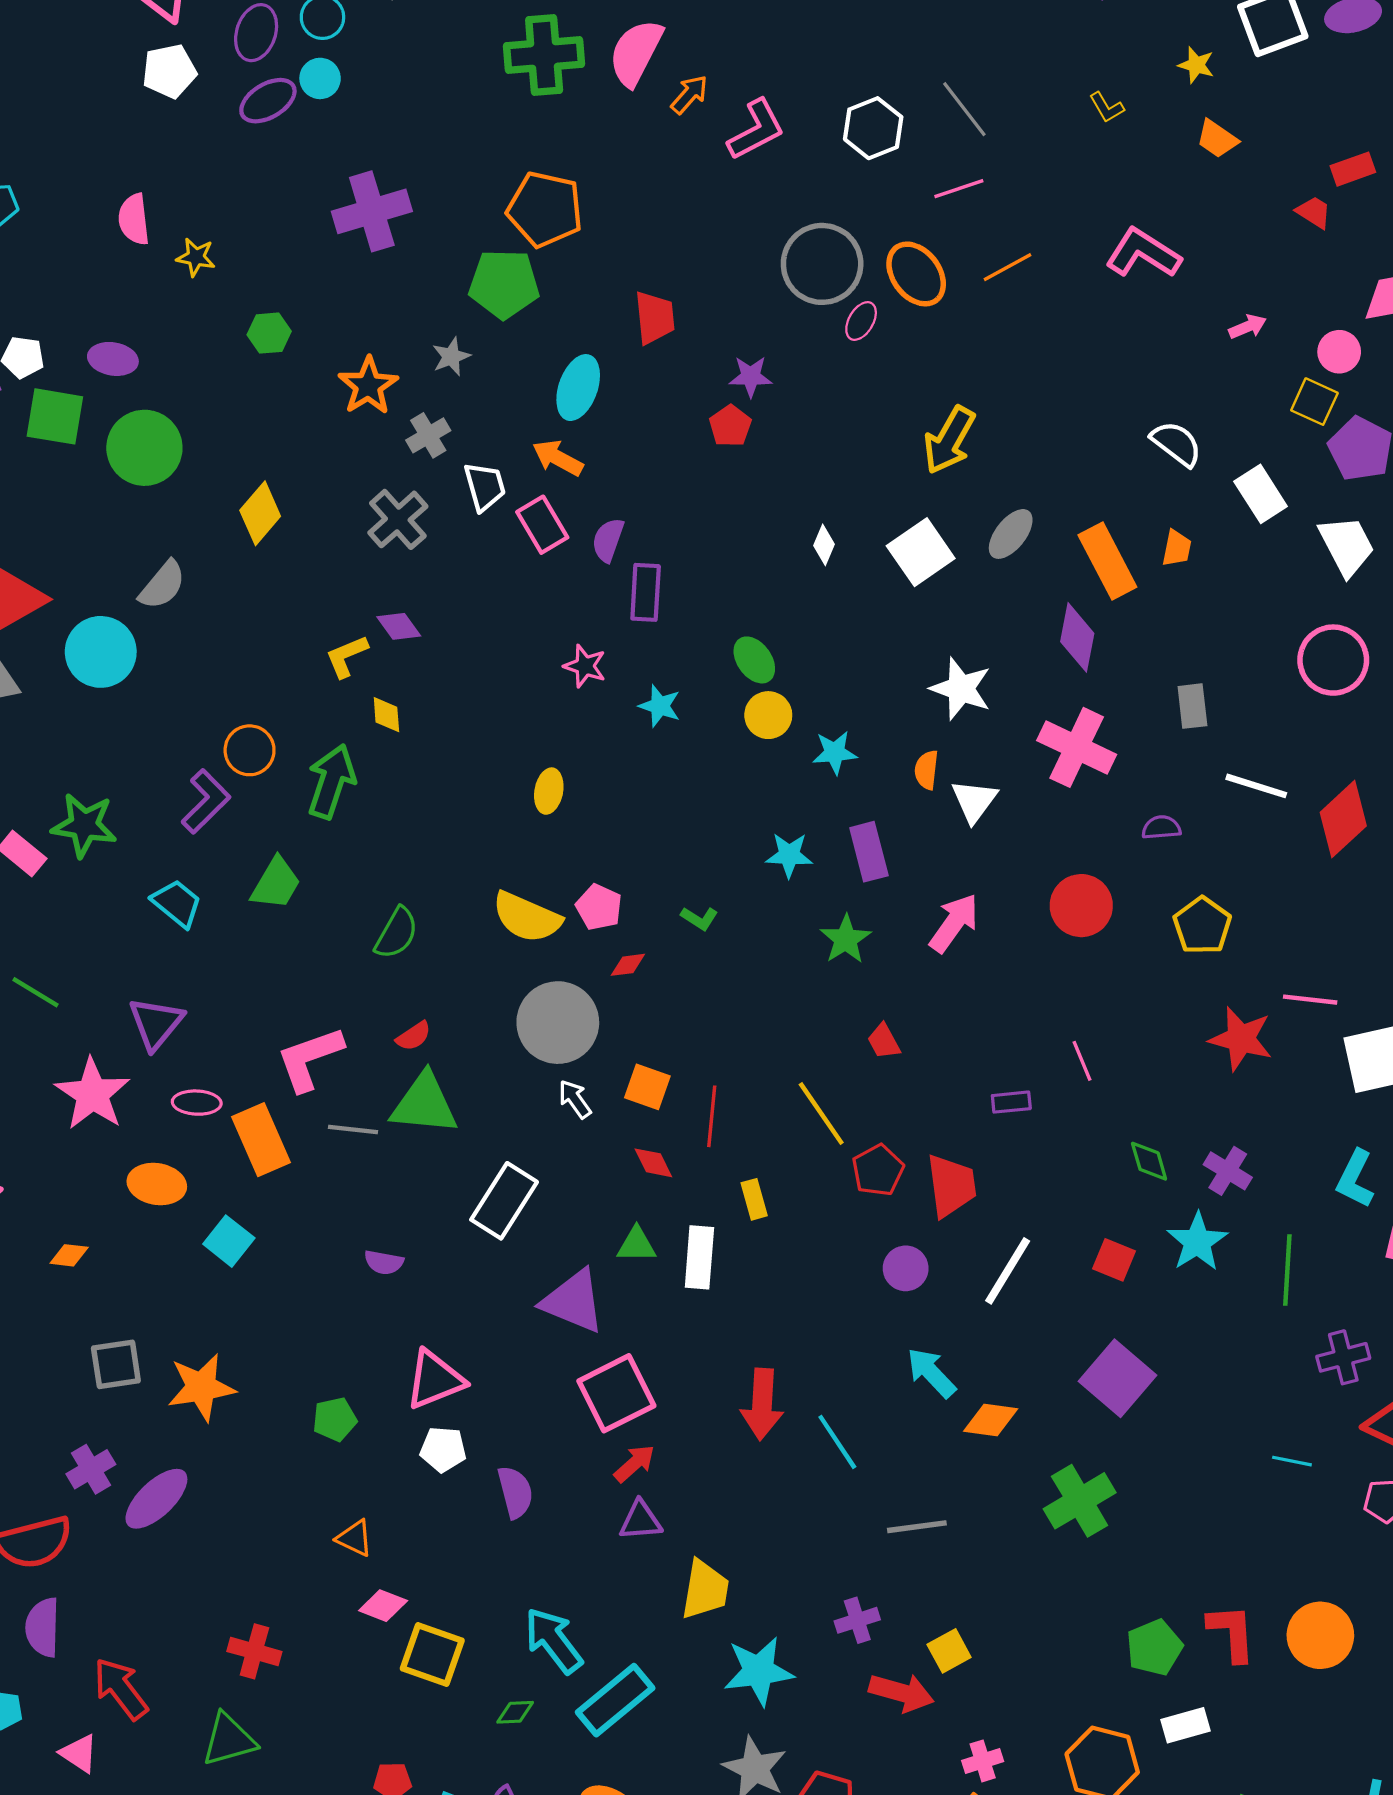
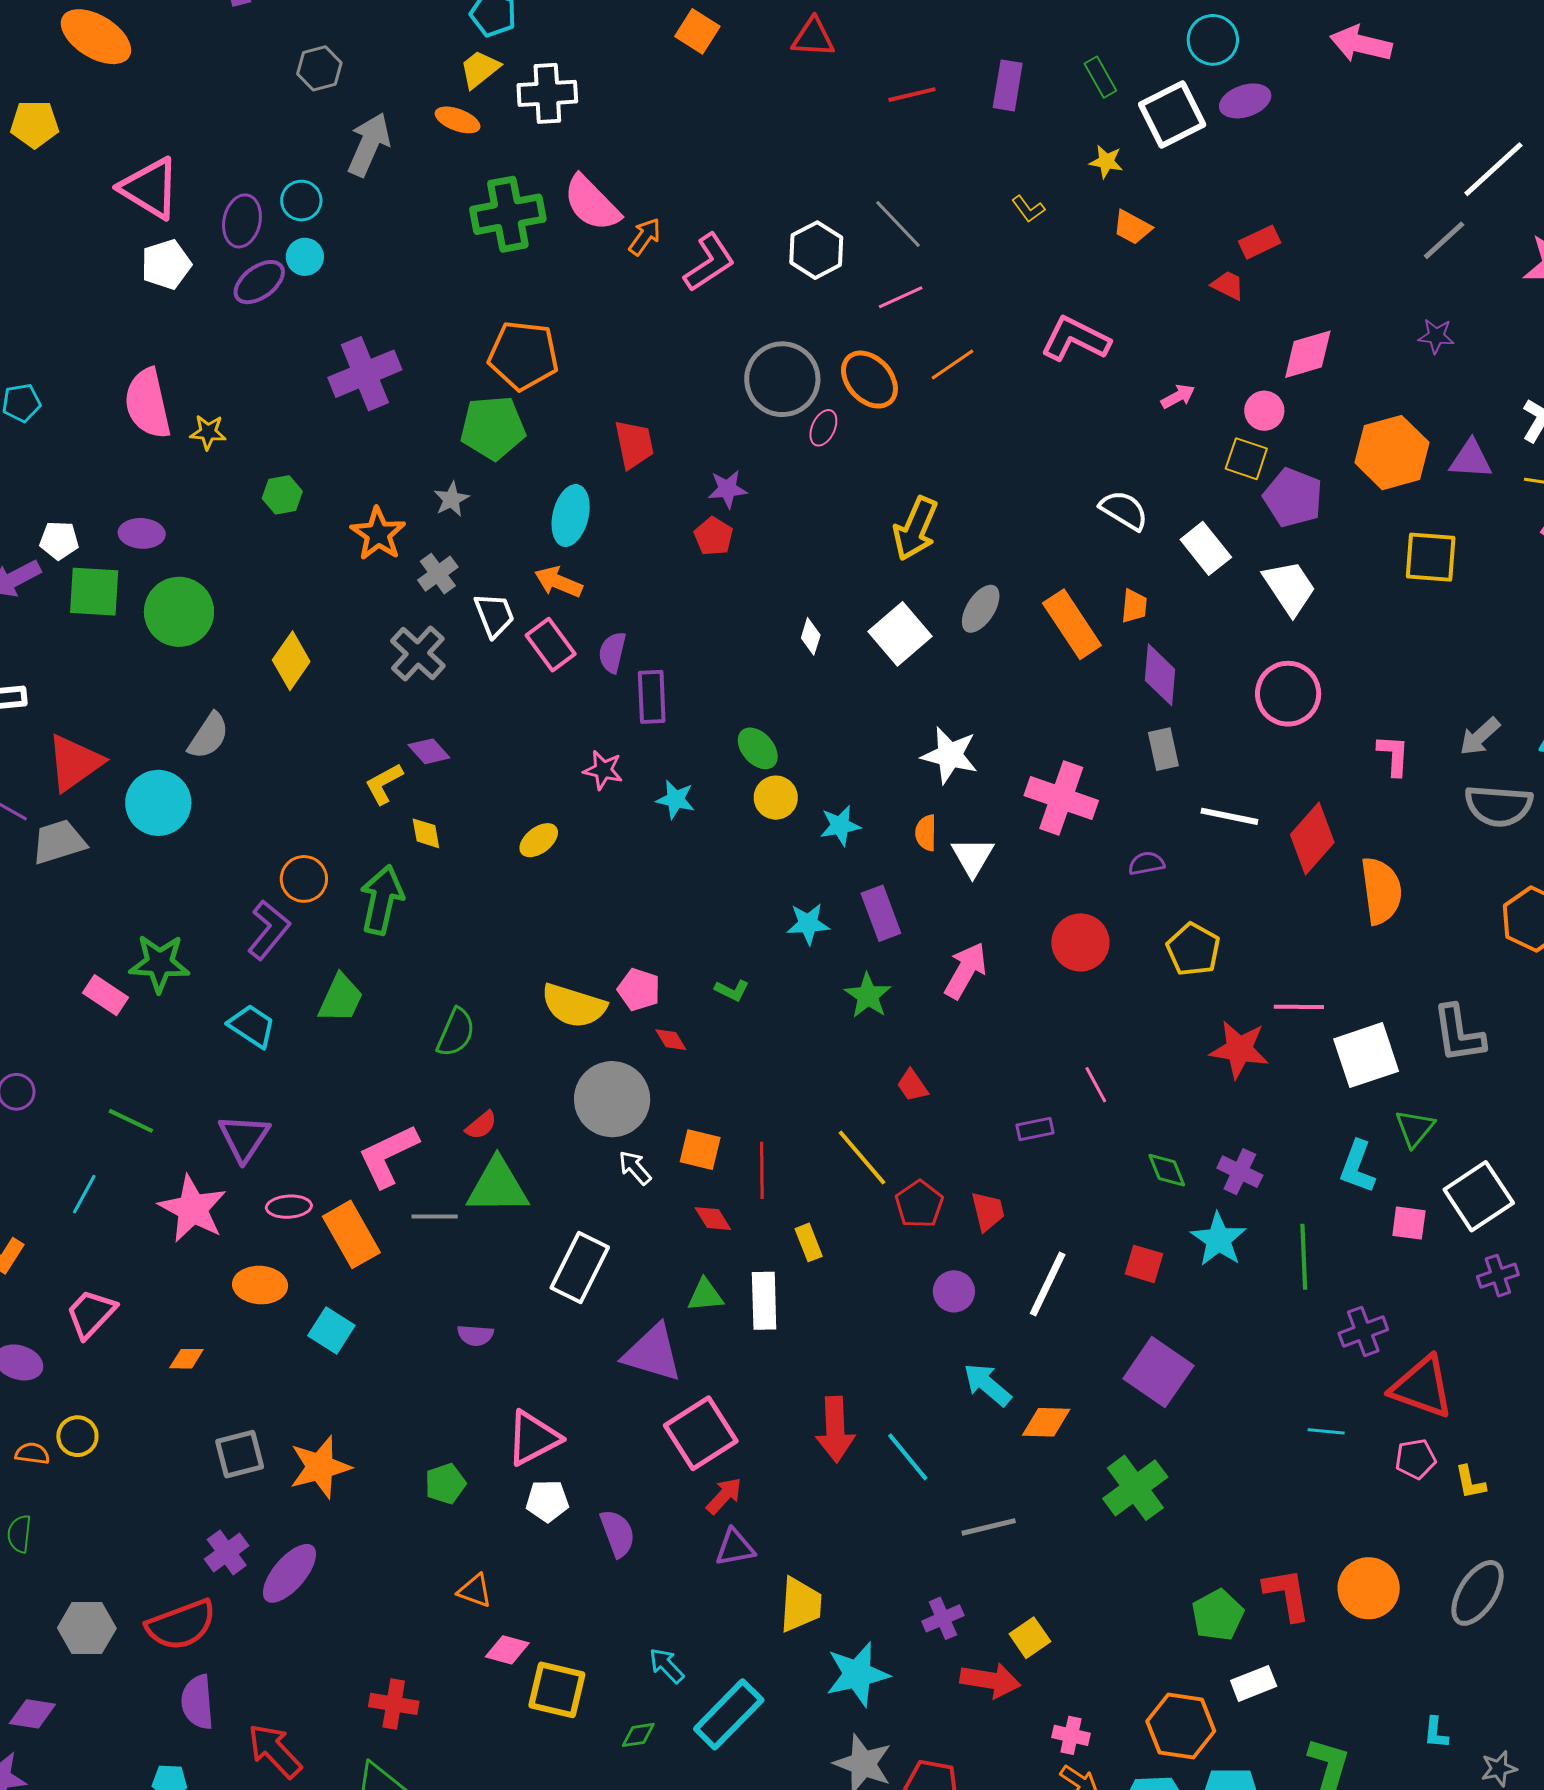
pink semicircle: (636, 53) -> (592, 203), turned -66
pink semicircle: (134, 219) -> (148, 404), size x1.5
purple diamond: (1077, 637) -> (1160, 675), moved
yellow ellipse: (549, 791) -> (539, 840), moved, turned 48
red diamond: (628, 965) -> (671, 1040), turned 72
red trapezoid: (951, 1186) -> (988, 1211), size x0.7
cyan arrow: (553, 1640) -> (667, 1666), size x0.6
pink cross: (983, 1761) -> (1071, 1735), turned 36

